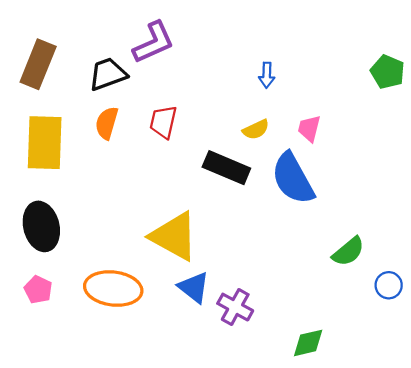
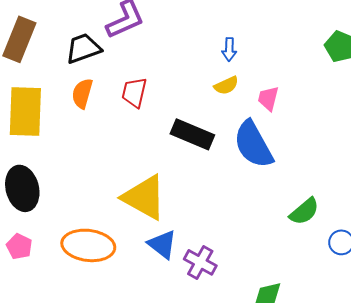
yellow semicircle: (256, 130) -> (226, 85), moved

